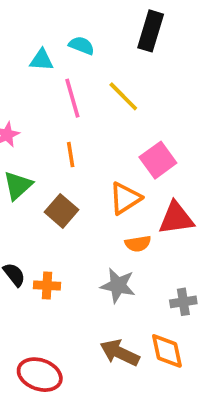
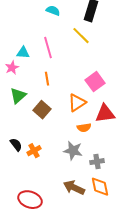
cyan semicircle: (82, 45) -> (53, 11), moved
cyan triangle: (41, 60) -> (23, 53), moved
yellow line: (123, 96) -> (81, 36), moved
orange cross: (47, 285) -> (34, 151), turned -32
gray cross: (183, 302) -> (97, 162), moved

